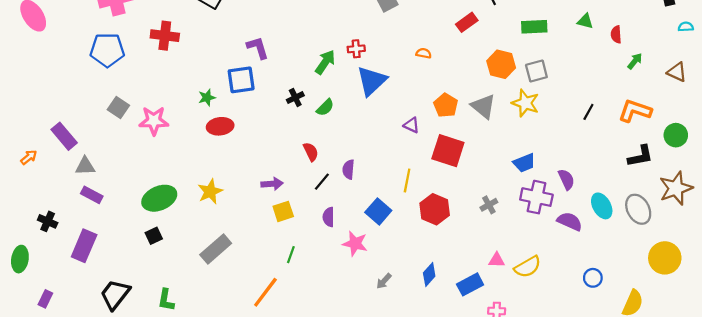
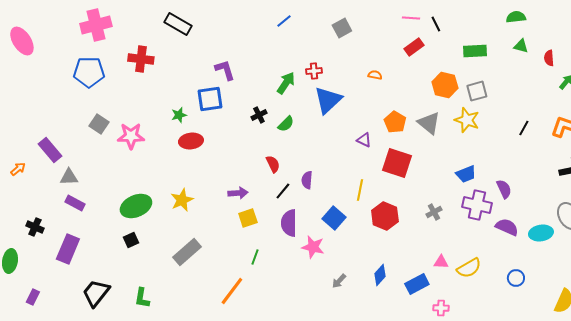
cyan ellipse: (602, 206) -> (541, 233), moved, turned -70
purple semicircle: (329, 217) -> (289, 223), size x1.5
blue circle: (593, 278) -> (516, 278), moved

